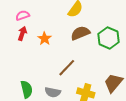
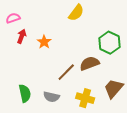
pink semicircle: (23, 15) -> (13, 18), moved
brown semicircle: (80, 33) -> (89, 63), moved

